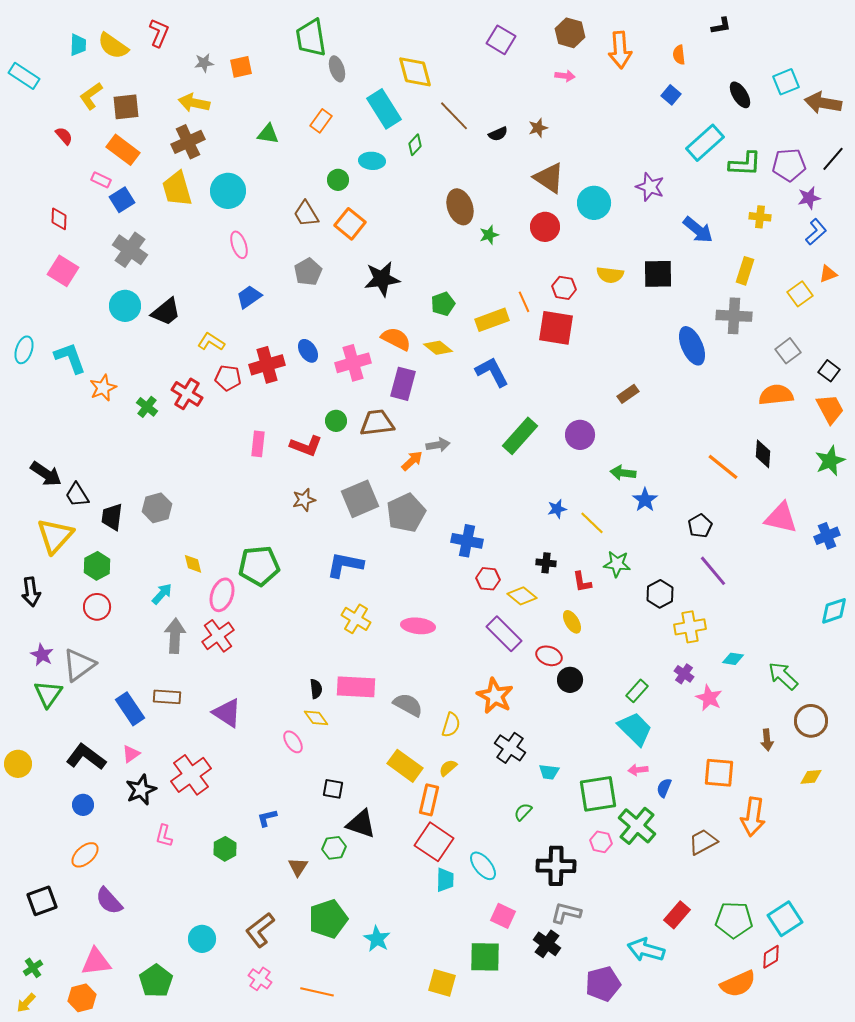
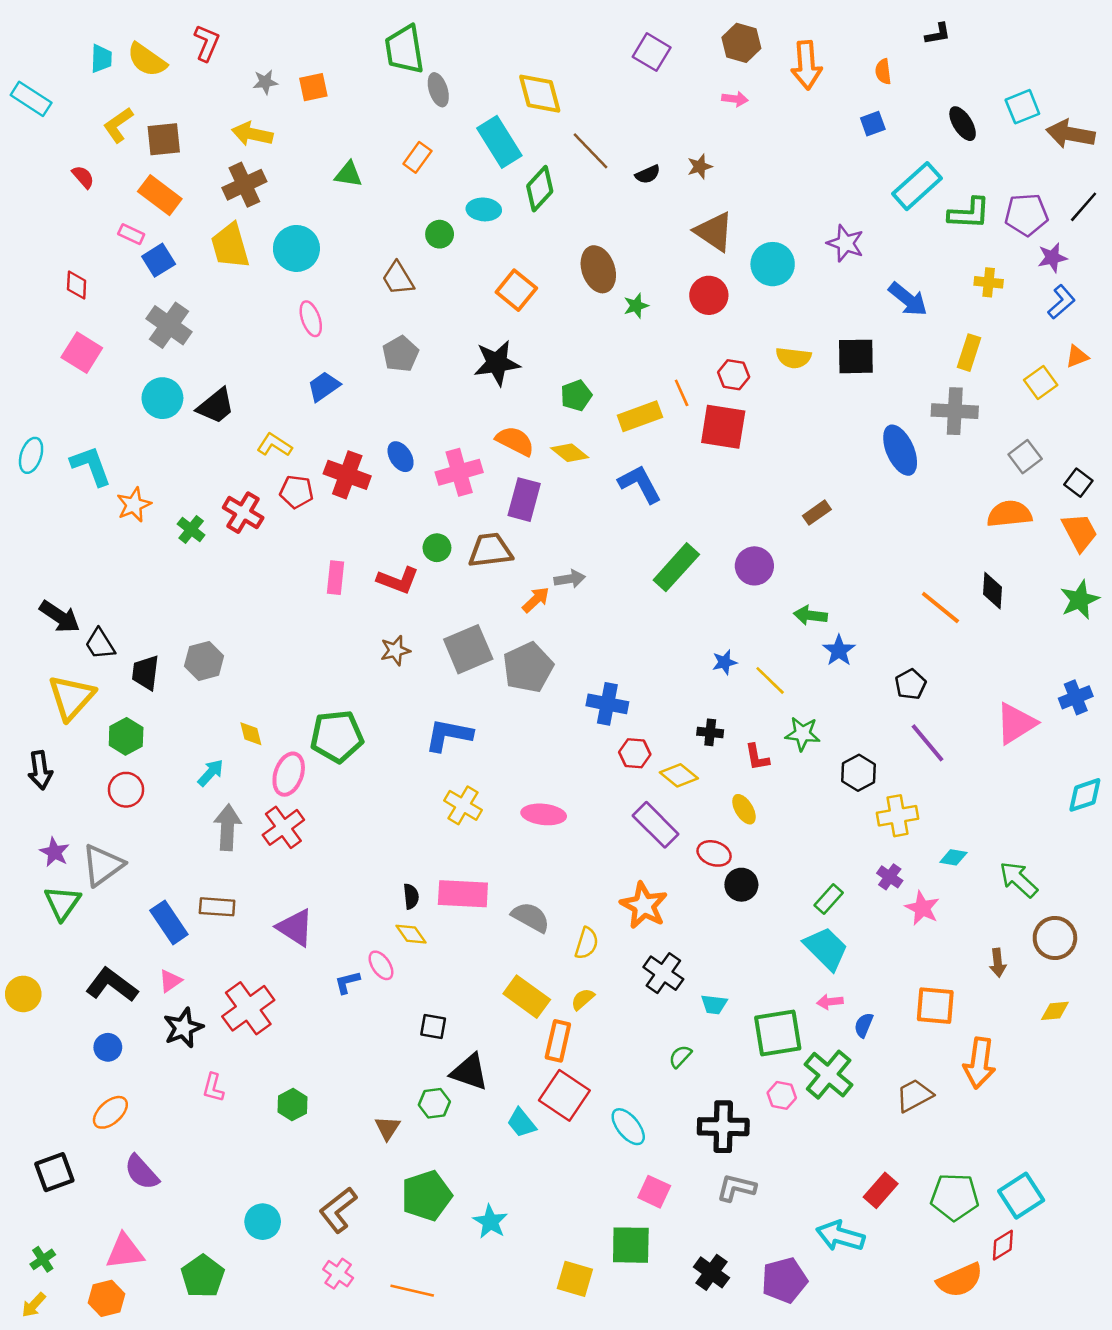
blue square: (671, 95) -> (873, 124), turned 30
green diamond: (415, 145) -> (540, 189), size x1.6
orange square: (350, 224) -> (516, 290), moved
red cross: (267, 365) -> (347, 475), turned 36
pink triangle: (781, 518) -> (1016, 723), moved, turned -45
blue L-shape: (267, 818) -> (347, 982), moved
cyan trapezoid: (445, 880) -> (522, 1123), moved, turned 140
black cross: (547, 944) -> (711, 1272), moved

